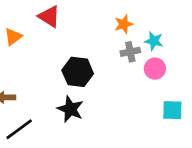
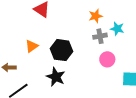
orange triangle: (13, 37) -> (32, 46), moved
pink circle: (155, 69) -> (107, 59), moved

